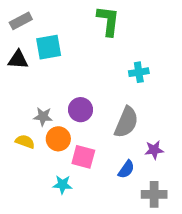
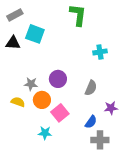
cyan square: (49, 47) -> (35, 34), turned 30
gray semicircle: (126, 122) -> (91, 88), size x0.7
pink square: (83, 157) -> (60, 113), turned 36
gray cross: (154, 194) -> (100, 140), moved

